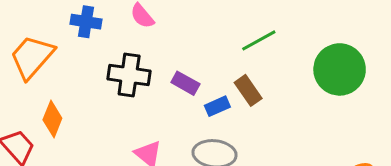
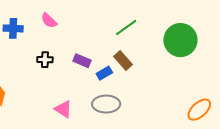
black cross: (129, 75) -> (45, 60), size x0.6

